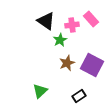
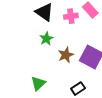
green star: (60, 40) -> (46, 39), moved

